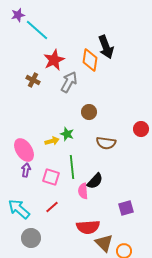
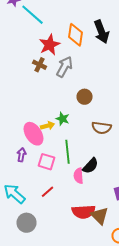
orange diamond: (90, 60) -> (76, 35), moved
brown cross: (33, 80) -> (40, 65), moved
pink ellipse: (24, 150) -> (34, 134), moved
brown triangle: (104, 243) -> (100, 216), moved

